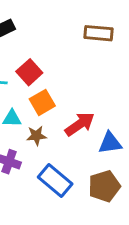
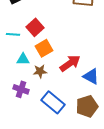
blue triangle: (110, 143) -> (91, 76), turned 36

